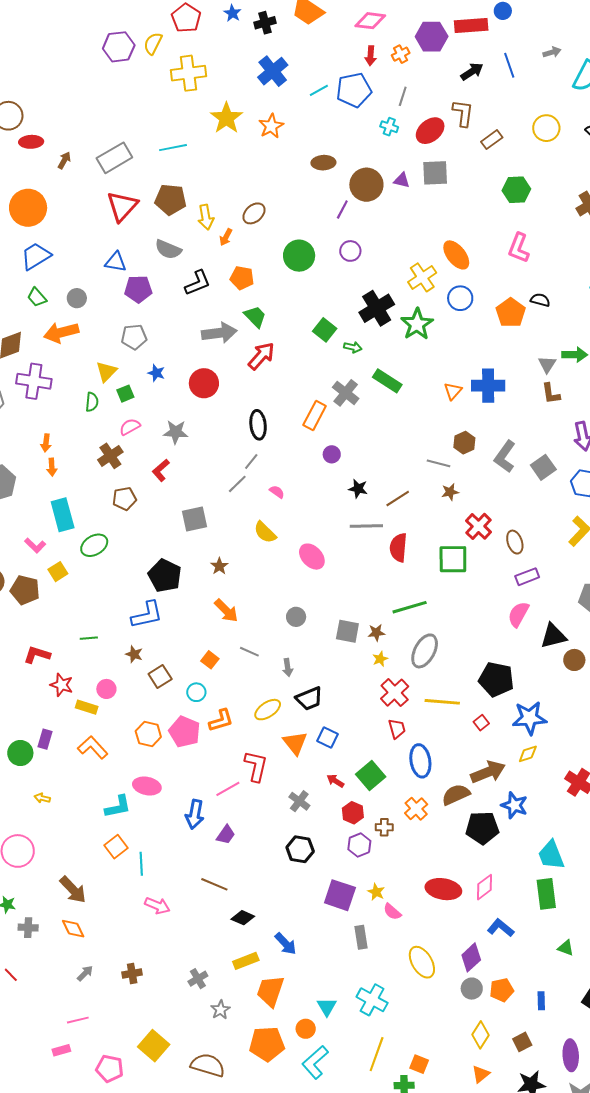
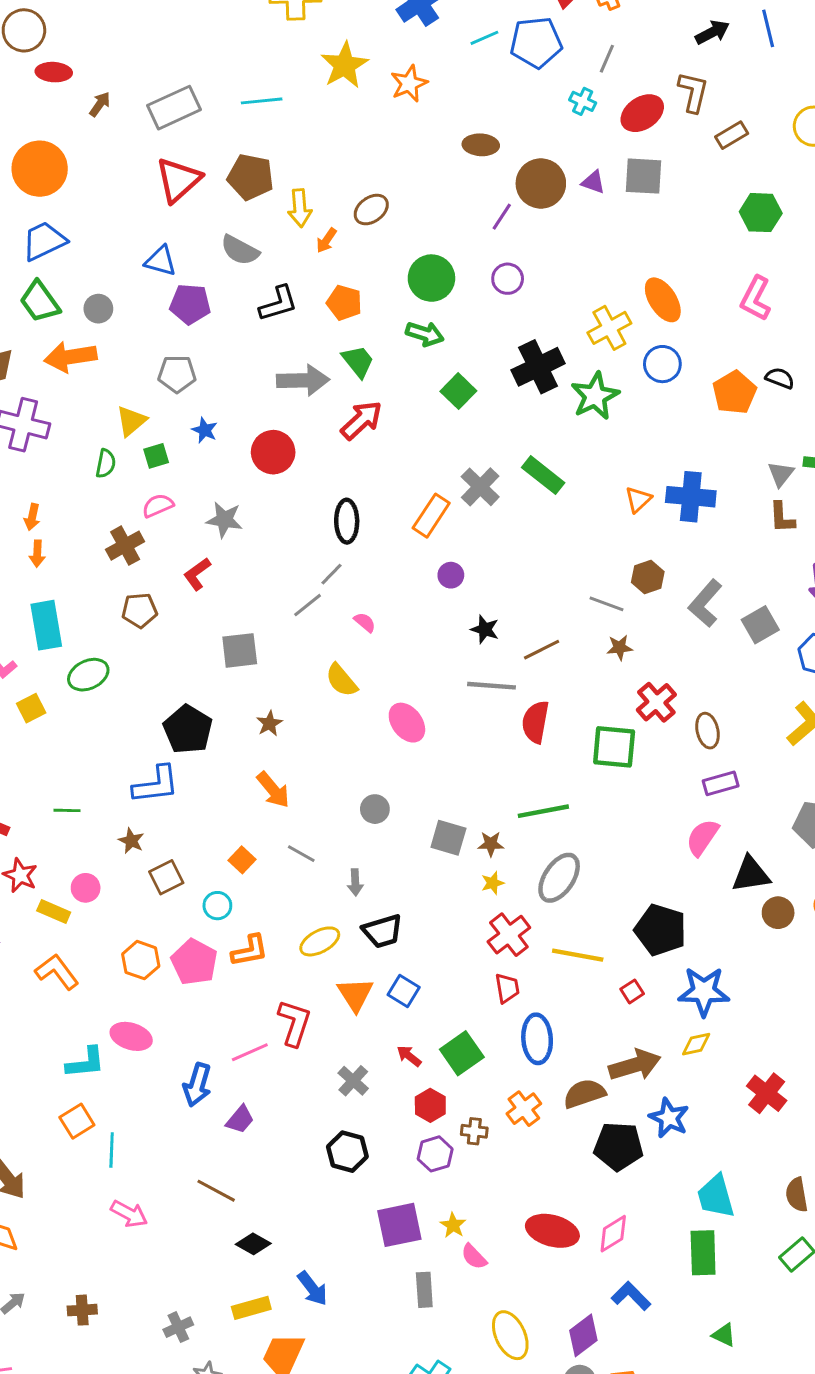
green trapezoid: (37, 297) -> (40, 302), size x1.4
green arrow: (353, 347) -> (425, 334), moved, size x1.4
purple square: (340, 895) -> (399, 1225), turned -36

